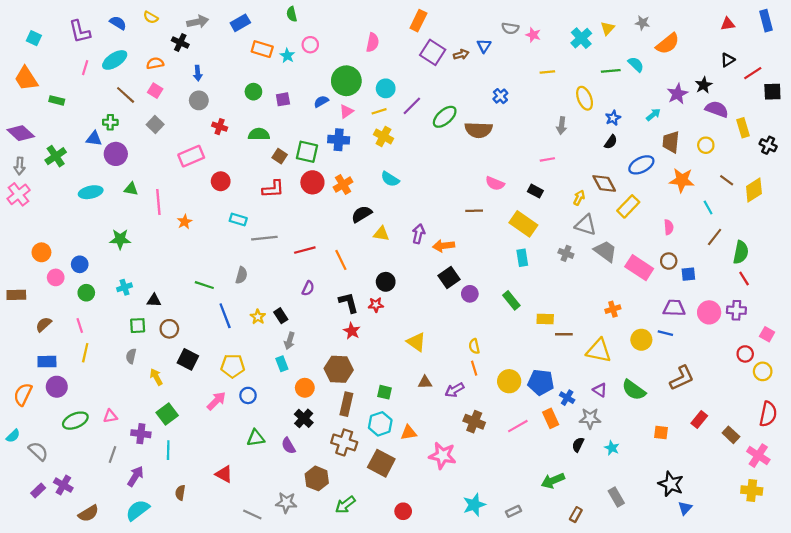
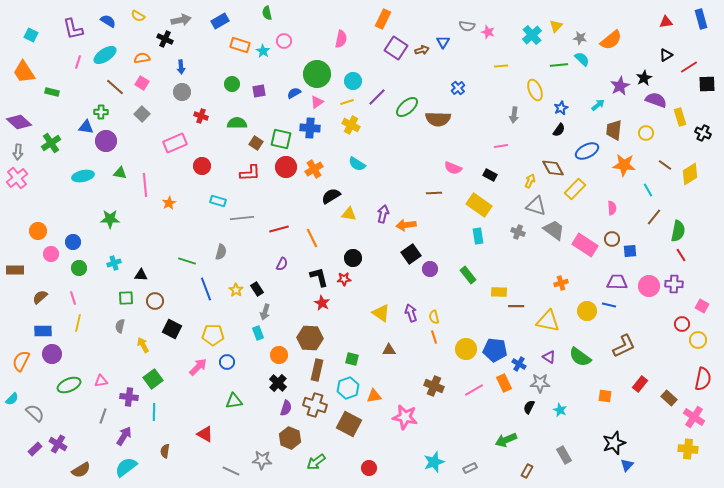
gray star: (642, 23) -> (580, 38), moved
purple arrow: (455, 390) -> (411, 313), moved, turned 102
purple semicircle: (288, 446) -> (286, 408), moved, turned -133
black star: (671, 484) -> (614, 443), turned 30

